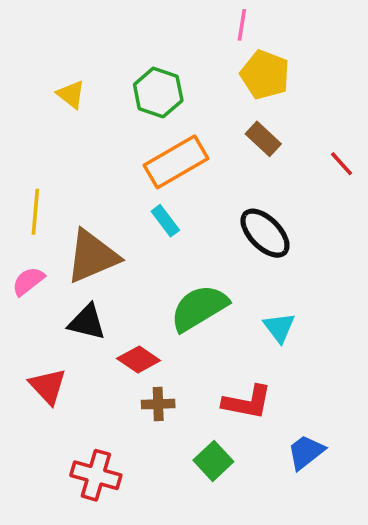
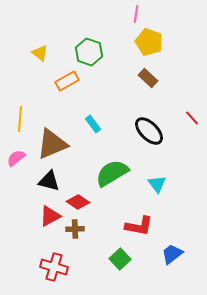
orange rectangle: (176, 162) -> (67, 81), moved, size x0.7
red line: (342, 164) -> (192, 118), moved
red triangle: (48, 386) -> (50, 216), moved, turned 45
brown cross: (158, 404) -> (75, 229), moved

